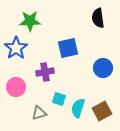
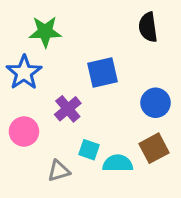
purple cross: (45, 72) -> (68, 109), turned -30
cyan semicircle: (78, 108) -> (118, 163), turned 72
brown square: (102, 111) -> (154, 148), moved

